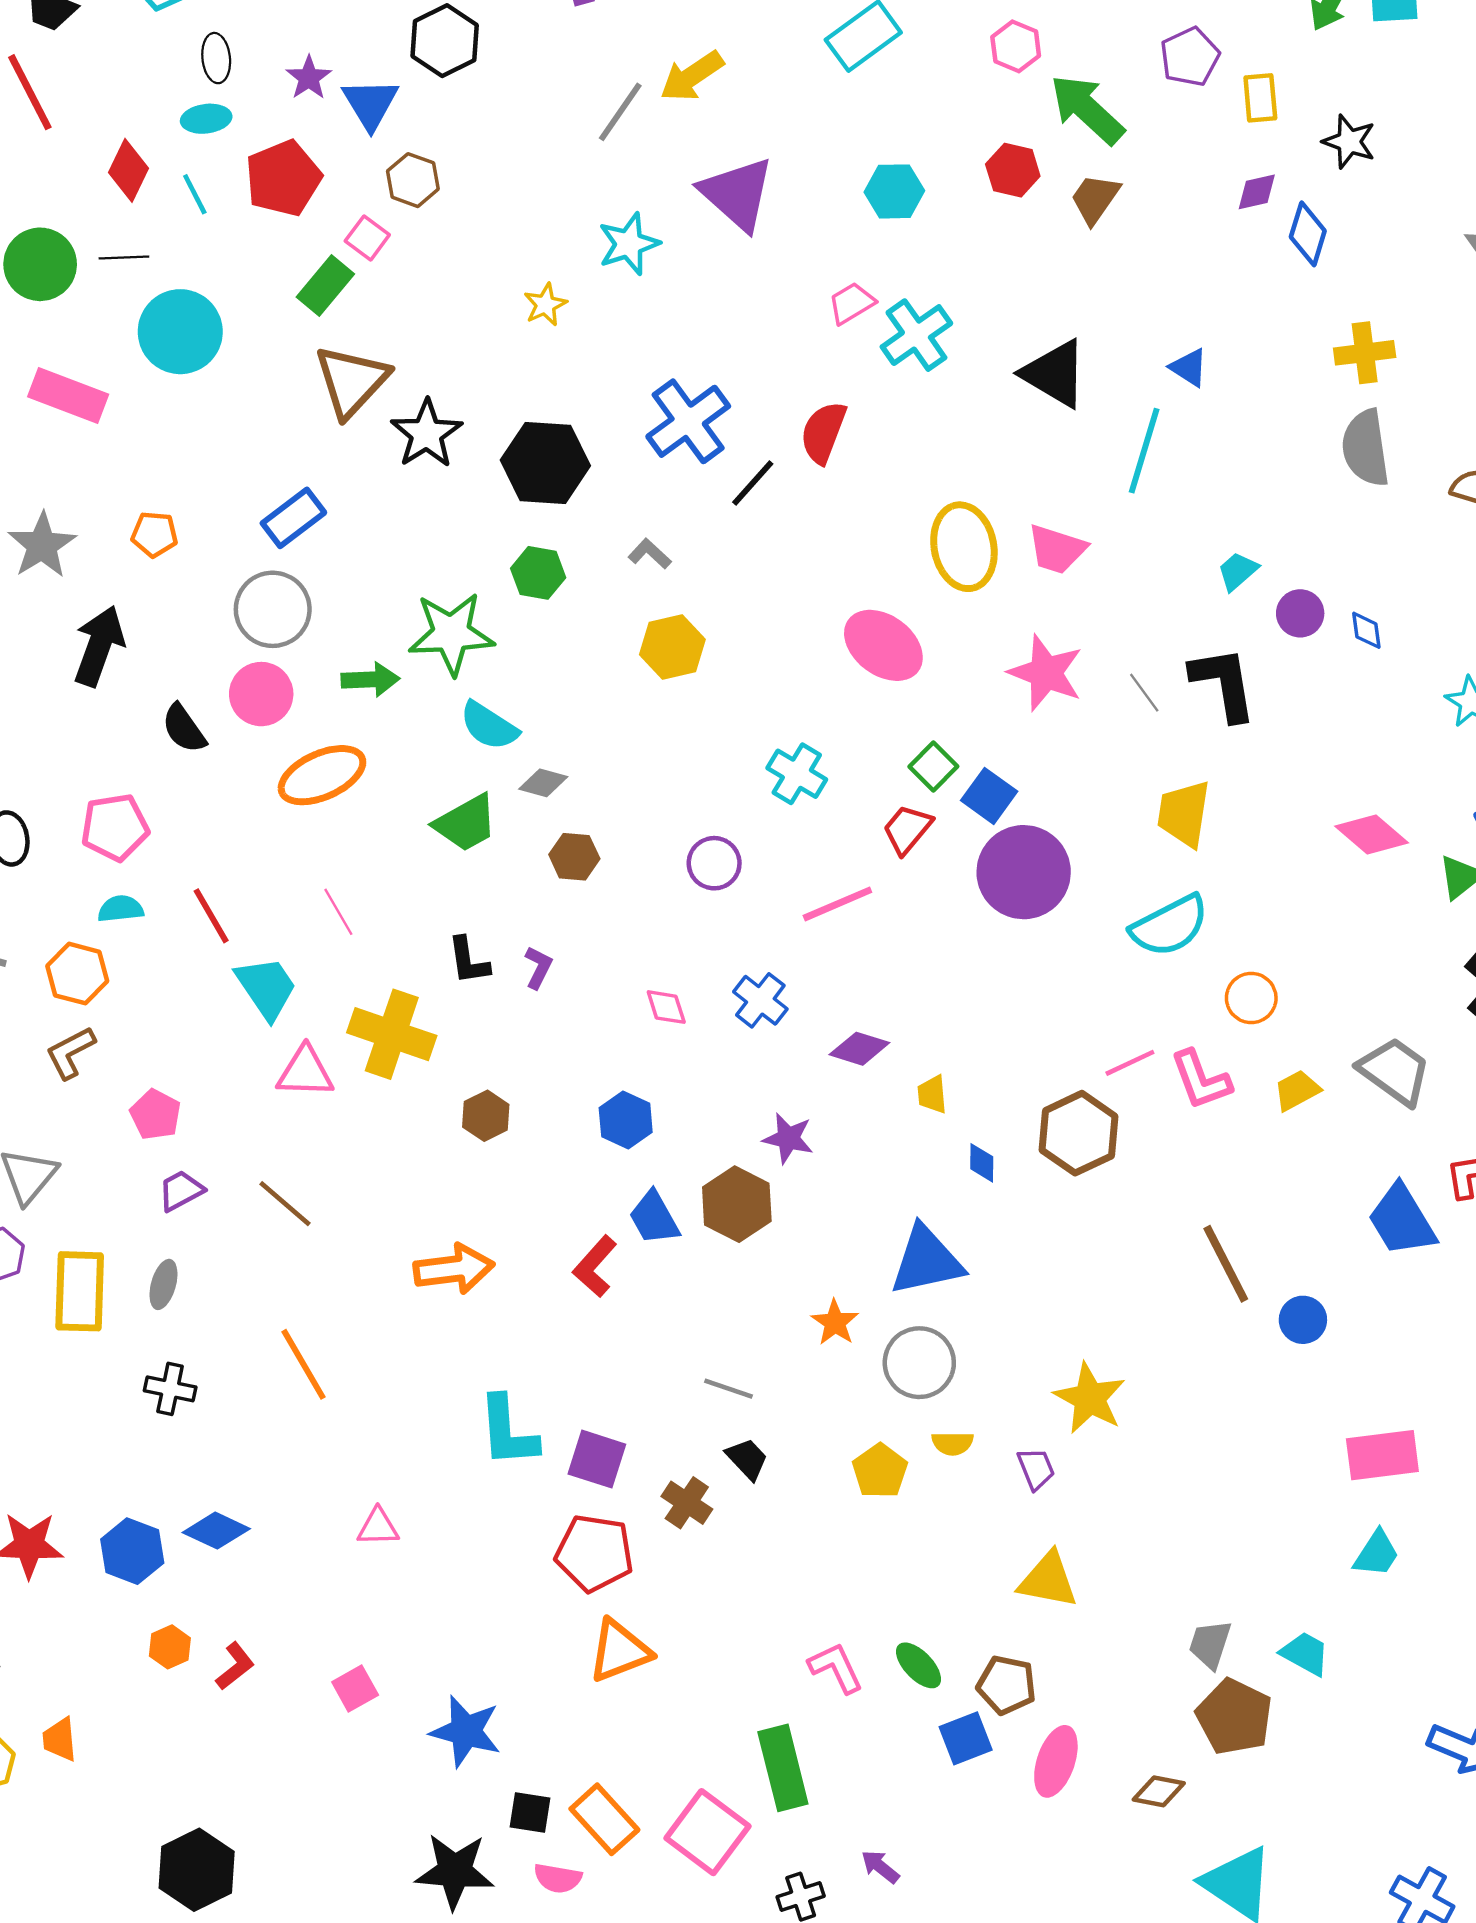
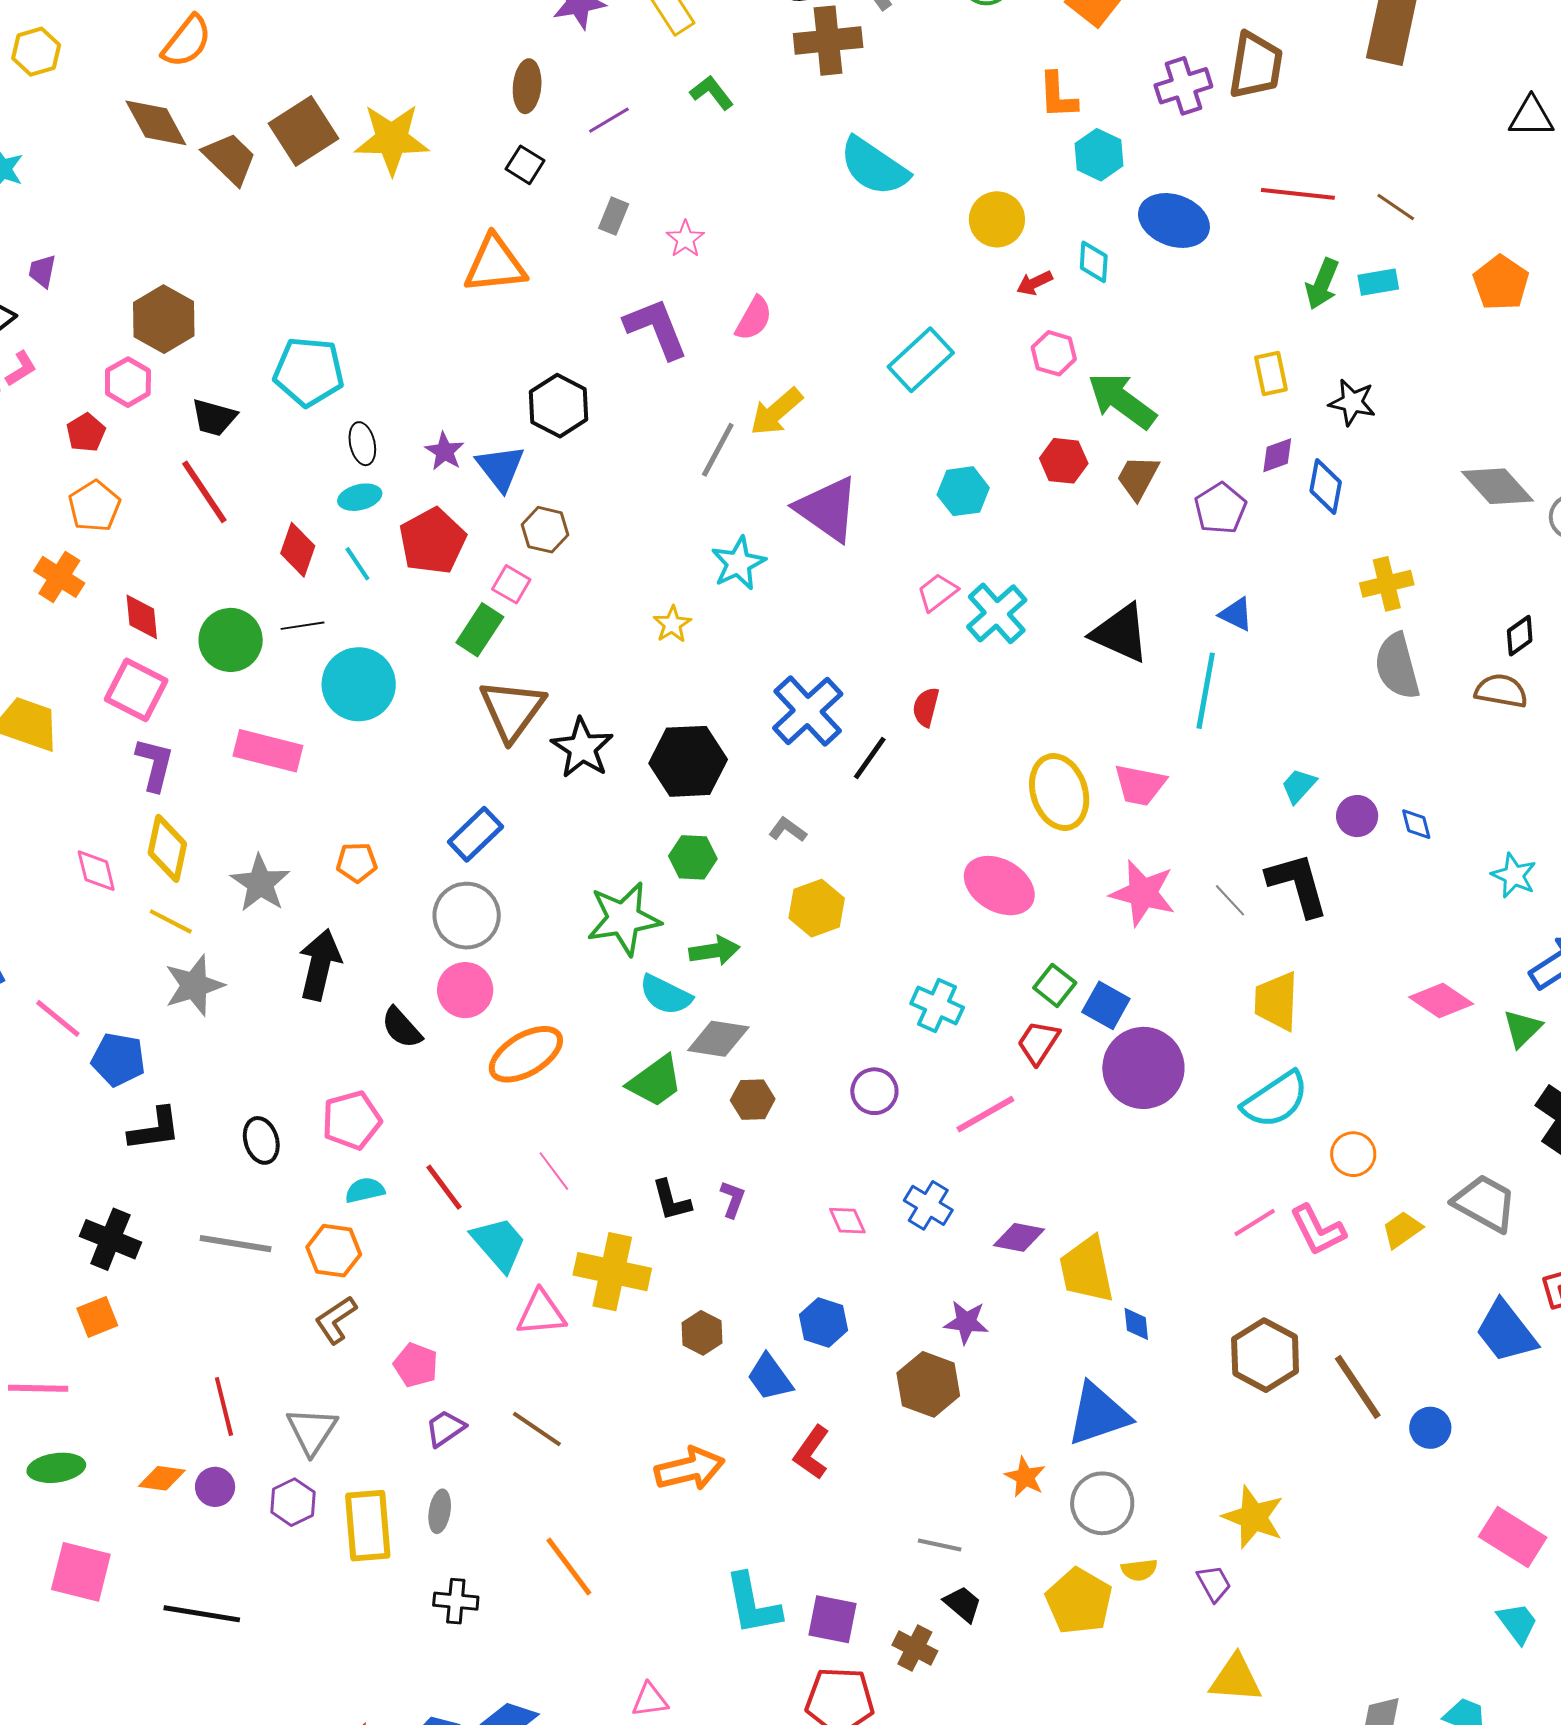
purple pentagon: (1190, 57) -> (1220, 508), moved
red semicircle: (823, 432) -> (926, 707), size x0.7
green arrow: (370, 680) -> (714, 951), moved
gray diamond: (543, 783) -> (718, 1039), size x1.5
yellow trapezoid: (932, 1094) -> (1087, 1270), size x2.0
brown hexagon: (1078, 1133) -> (1265, 1355), moved
blue trapezoid: (654, 1218) -> (770, 1377), moved
pink rectangle: (1382, 1455) -> (1513, 1537), turned 46
yellow pentagon: (880, 1471) -> (1079, 1601), size x1.4
cyan trapezoid: (1376, 1554) -> (1517, 1623), turned -63

